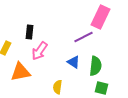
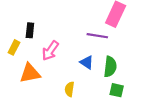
black rectangle: (30, 32) -> (30, 30), moved
purple line: (84, 37) -> (97, 36), turned 36

